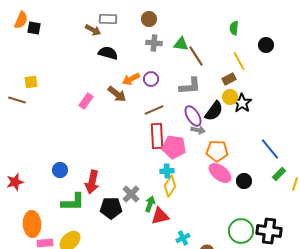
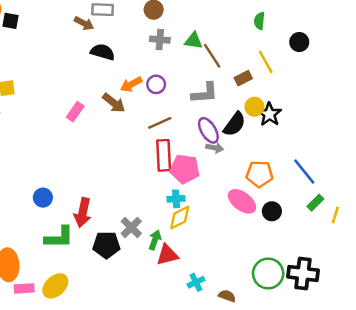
brown rectangle: (229, 79) -> (243, 78), moved
orange pentagon: (217, 151) -> (259, 174), moved
yellow diamond: (170, 186) -> (180, 217), turned 30

